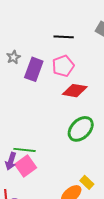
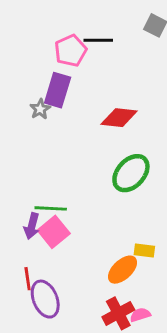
gray star: (13, 57) -> (40, 109), moved
pink pentagon: (63, 66) -> (71, 51), moved
yellow rectangle: (87, 182) -> (144, 251), turned -32

